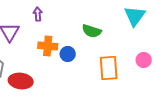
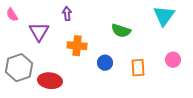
blue circle: (68, 54) -> (105, 63), moved
orange rectangle: (109, 68) -> (138, 68), size x0.7

